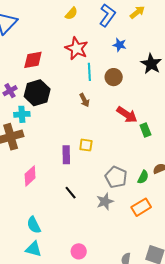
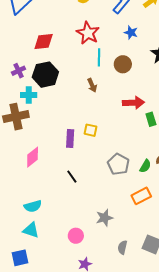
red arrow: (127, 115) -> (133, 103), turned -40
gray star: (105, 201) -> (104, 218), moved
cyan semicircle: (34, 225) -> (33, 206), turned -84

